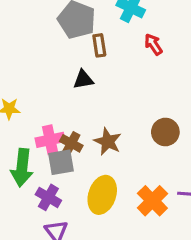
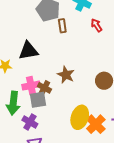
black triangle: (83, 79) -> (28, 51), moved, size x1.5
brown star: (108, 141) -> (66, 75), moved
yellow ellipse: (102, 195) -> (80, 117), moved

